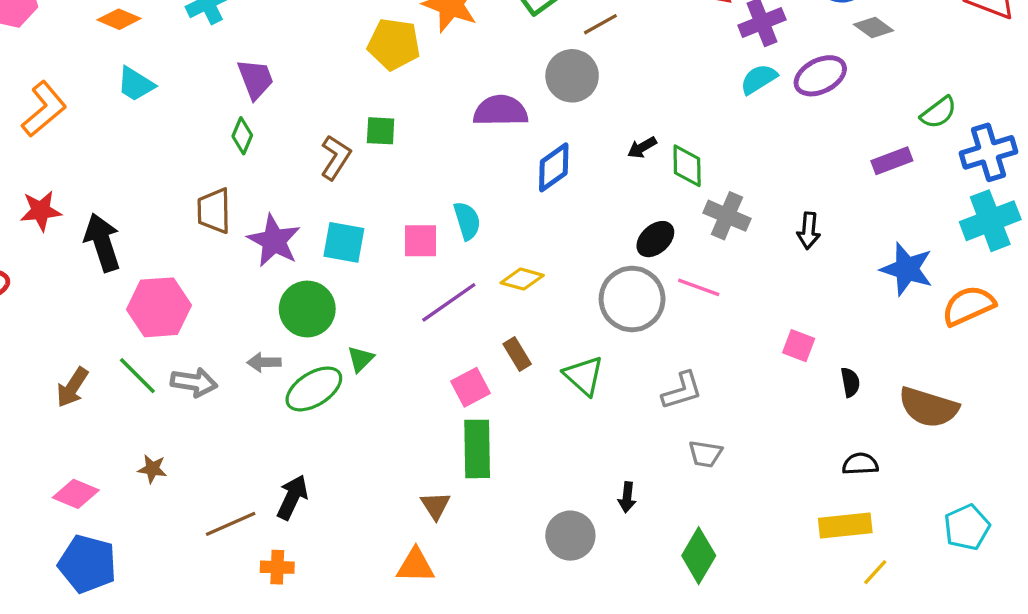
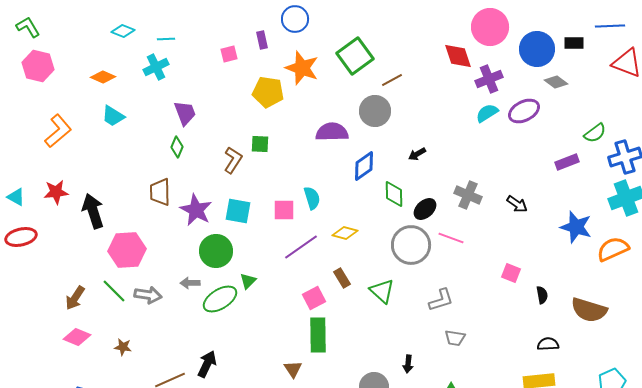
green diamond: (687, 166) -> (394, 194), moved
black arrow: (809, 231) -> (517, 204), turned -60
pink diamond: (76, 494) -> (77, 337), moved

